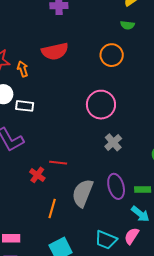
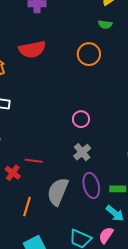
pink circle: (101, 105) -> (81, 119), moved, size x0.6
gray cross: (113, 142) -> (82, 152), moved

